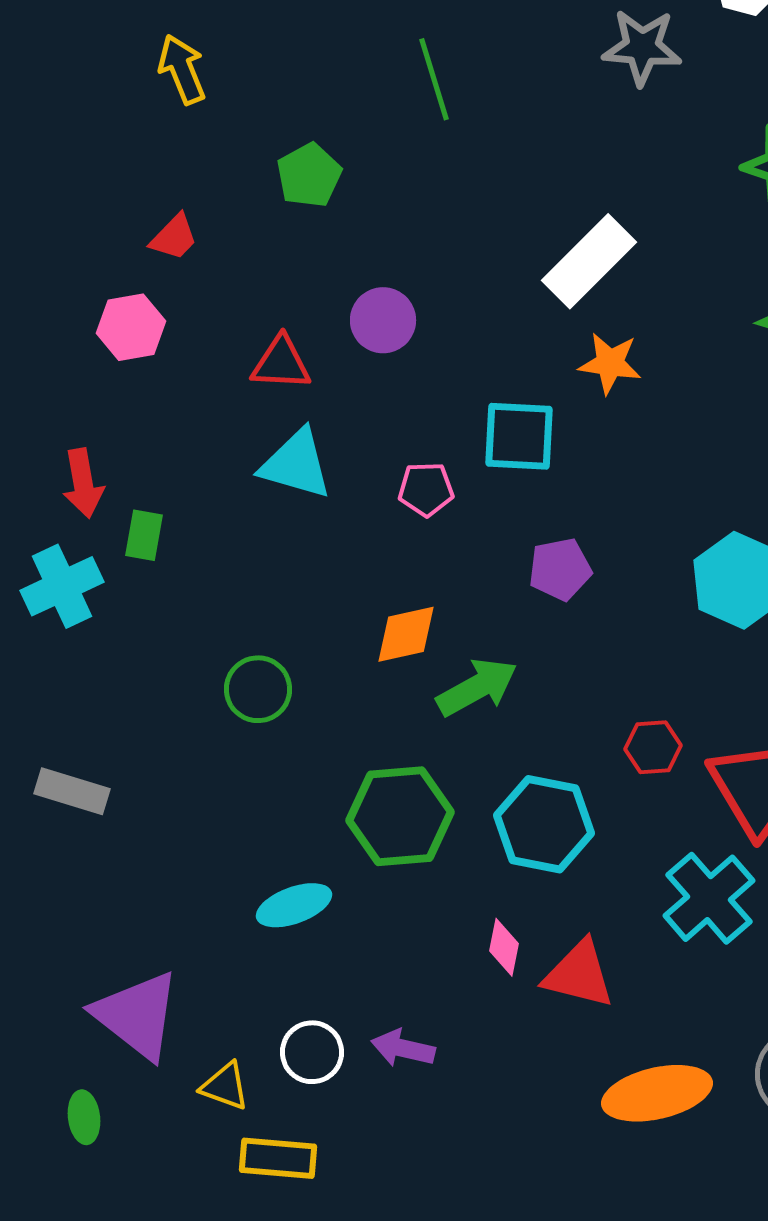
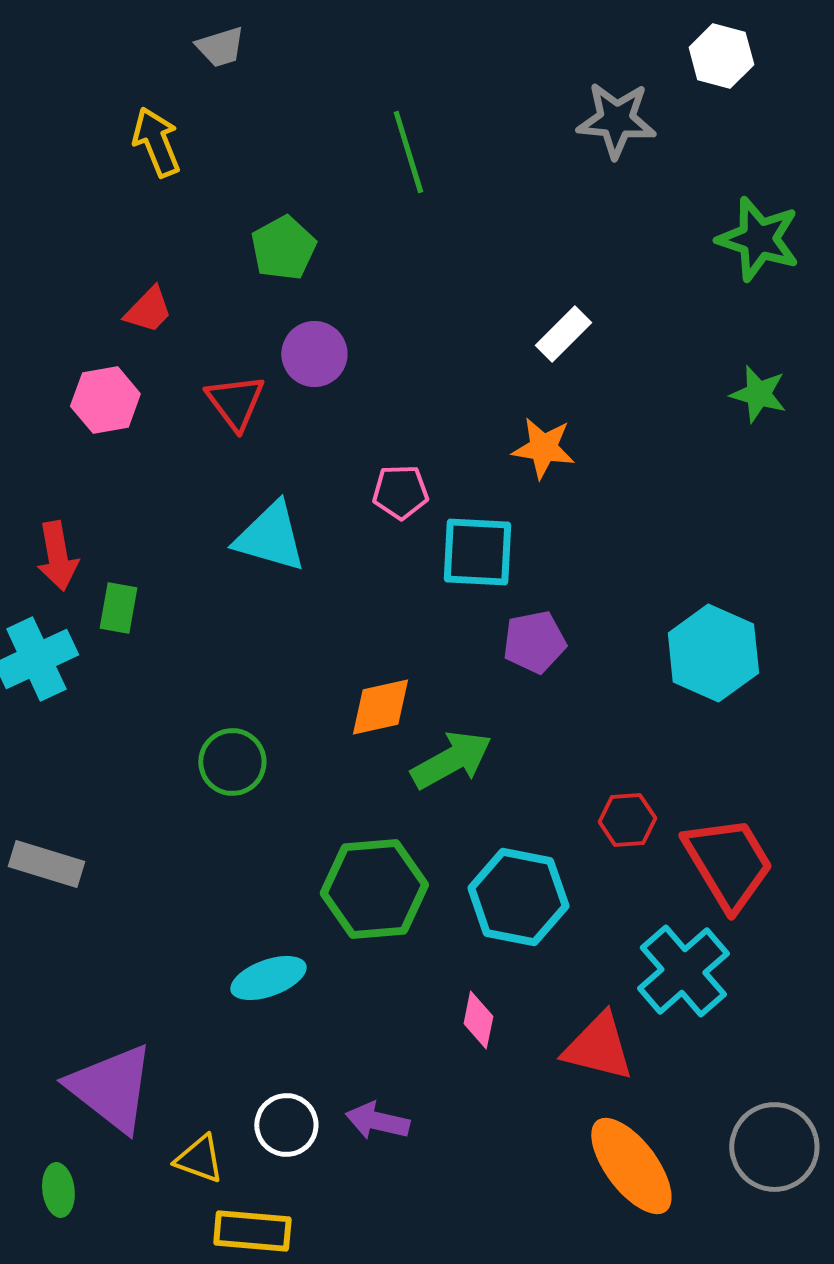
white rectangle: (589, 261) -> (563, 334), size x0.6
purple circle: (383, 320) -> (314, 354), moved
red triangle: (281, 363) -> (235, 402), moved, turned 50
orange star: (610, 363) -> (543, 448), moved
cyan square: (519, 436) -> (477, 552), moved
pink pentagon: (426, 489) -> (400, 492), moved
red triangle: (579, 974) -> (598, 1047), moved
orange ellipse: (657, 1093) -> (631, 1166), turned 66

